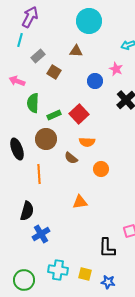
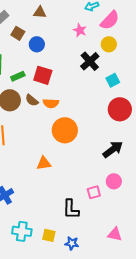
blue circle: (95, 81) -> (37, 44), moved
red square: (79, 114) -> (43, 75), turned -30
brown semicircle: (71, 158) -> (32, 100), moved
orange circle: (101, 169) -> (65, 130), size x1.6

